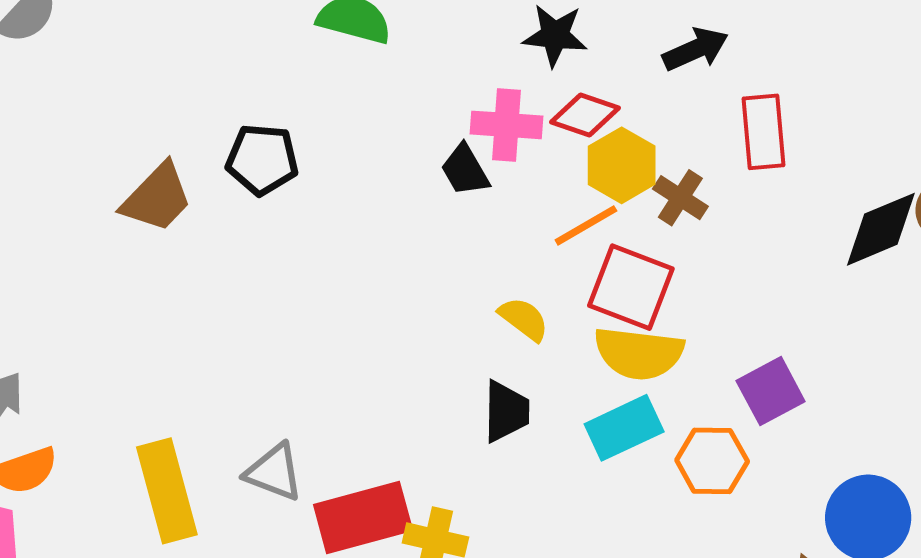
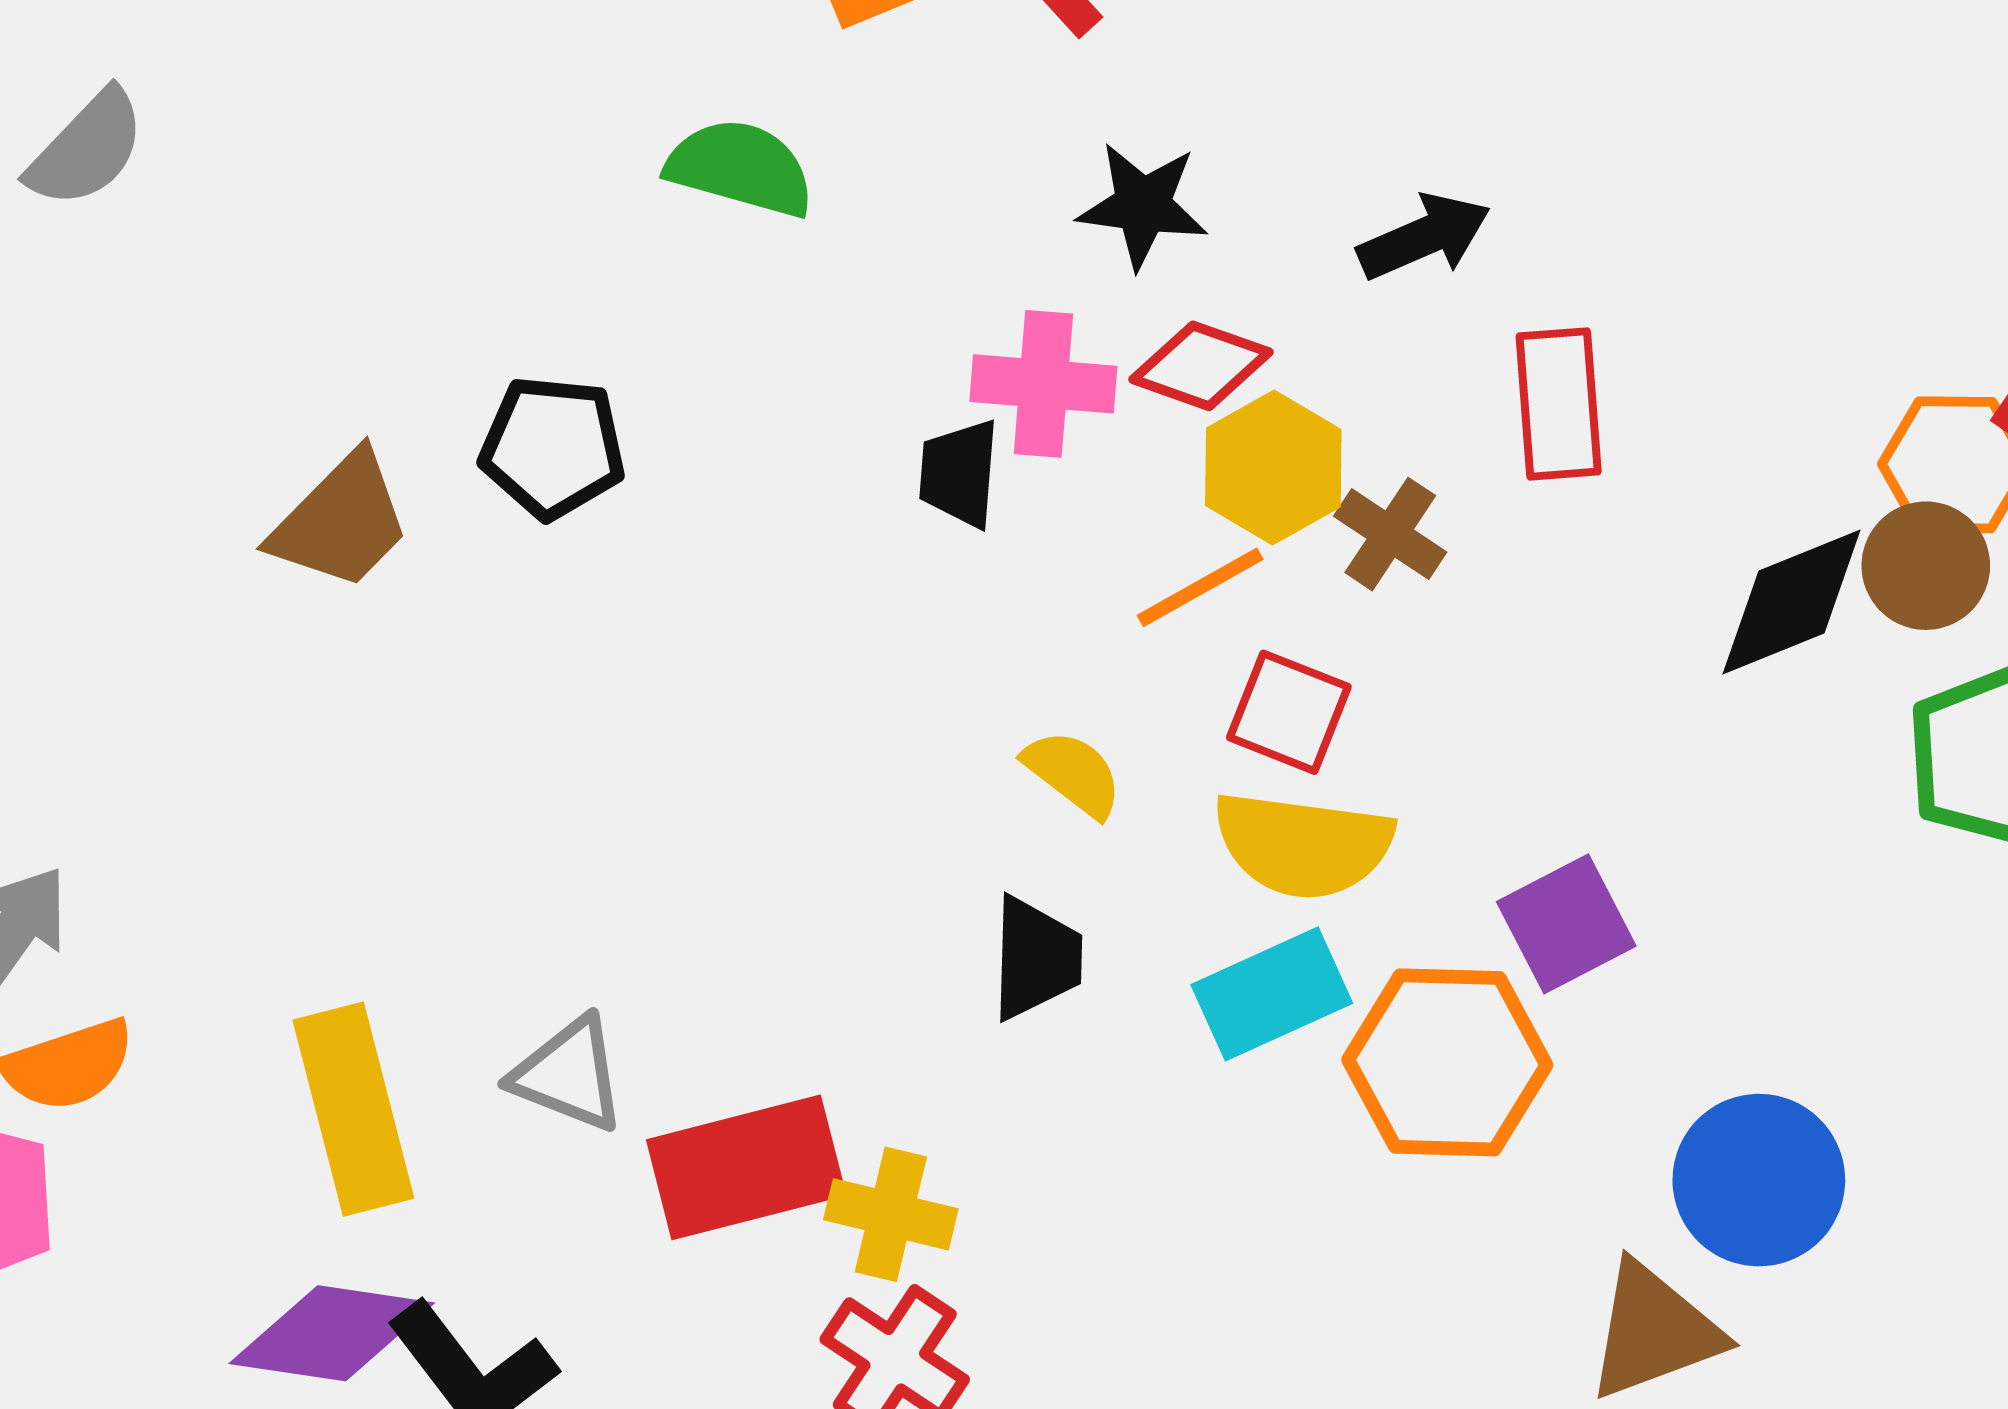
black trapezoid: (465, 170) -> (959, 473), turned 34
red square: (631, 287) -> (1289, 712), size x0.7
orange hexagon: (712, 461) -> (1447, 1062), size x1.4

